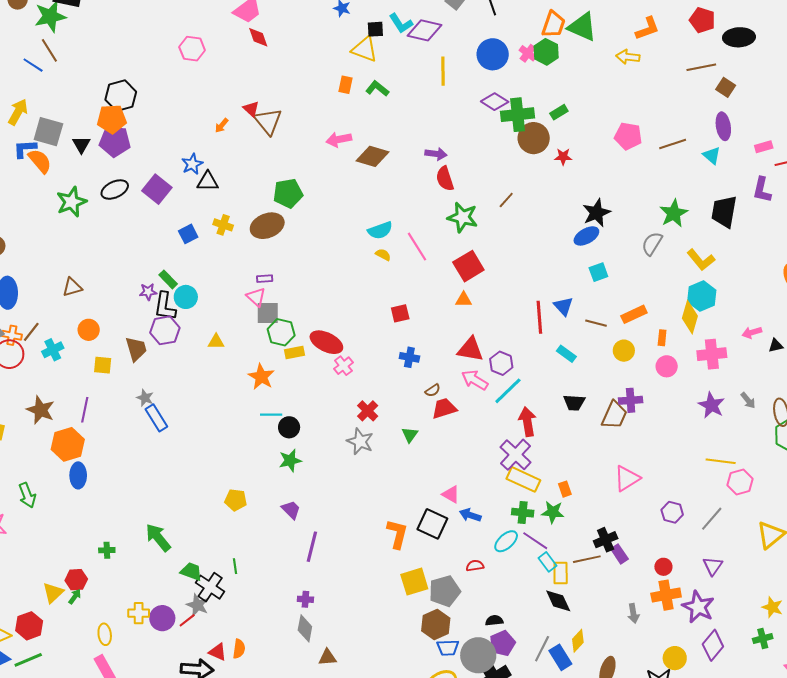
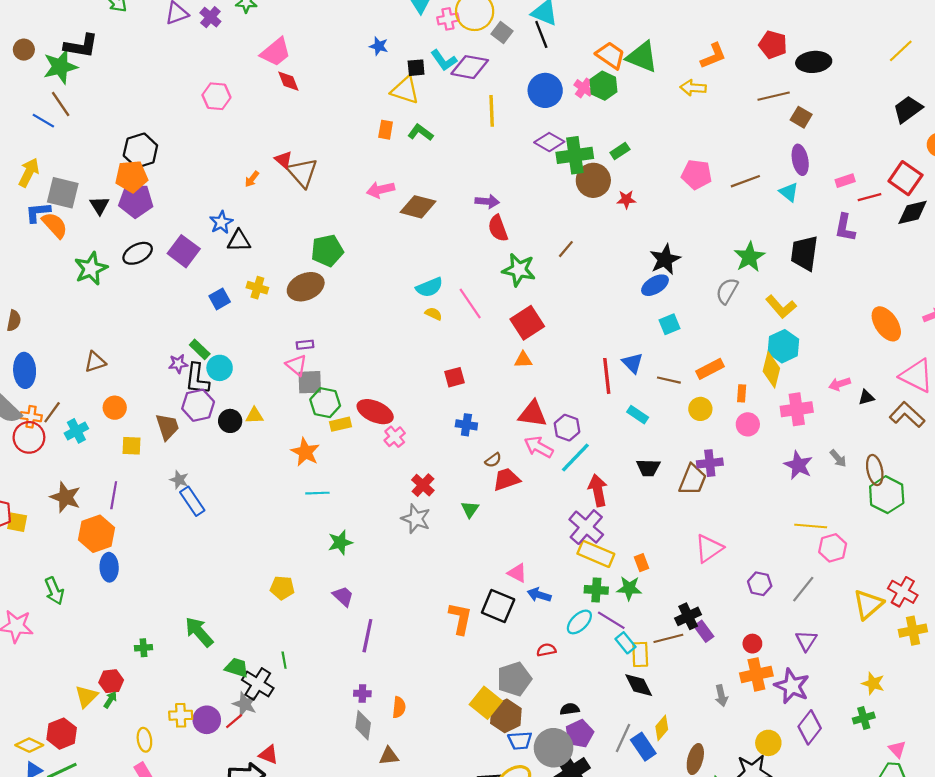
orange trapezoid: (553, 24) -> (610, 55), turned -72
black circle: (289, 427) -> (230, 421), moved
yellow square: (414, 582) -> (486, 703), moved, turned -32
orange semicircle: (239, 649) -> (399, 707), moved

